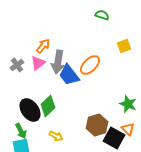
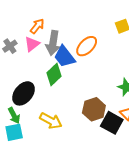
green diamond: (48, 106) -> (54, 75), moved
black ellipse: (30, 110) -> (24, 93), turned 75
yellow arrow: (56, 136) -> (51, 121), size x1.5

